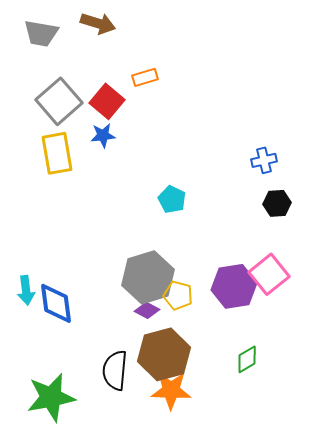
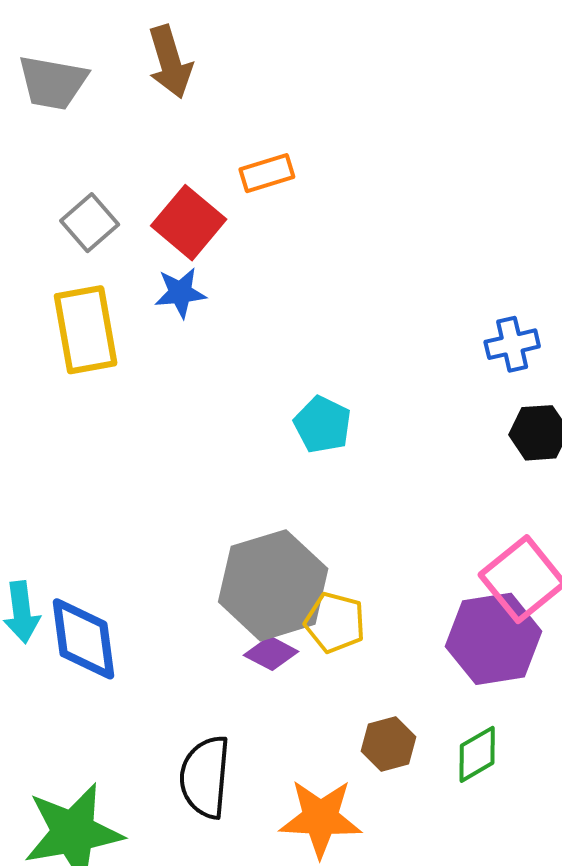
brown arrow: (98, 23) -> (170, 62), turned 56
gray square: (59, 101) -> (90, 223), size x0.6
purple hexagon: (234, 286) -> (494, 639), moved
brown hexagon: (164, 354) -> (388, 744), moved, size x0.5

